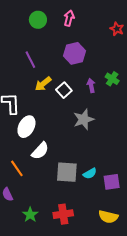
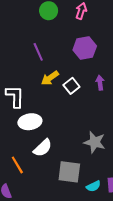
gray star: (84, 119) -> (95, 142), moved, turned 30
white ellipse: (26, 127) -> (30, 122), turned 50
cyan semicircle: (90, 173) -> (93, 186), moved

